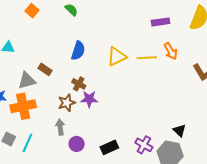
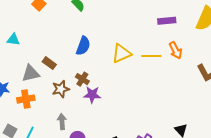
brown star: (67, 103) -> (61, 89), moved
orange cross: (23, 106) -> (26, 99), size x0.7

